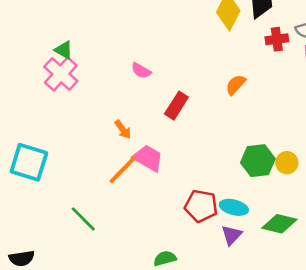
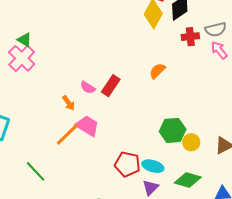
pink semicircle: (141, 71) -> (88, 87), moved
yellow circle: (287, 163) -> (191, 142), moved

